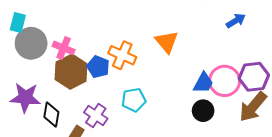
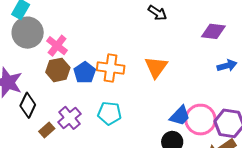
orange cross: (122, 55) -> (111, 68), turned -32
brown hexagon: (71, 72) -> (58, 70), size x0.7

